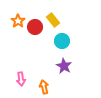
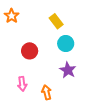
orange star: (18, 21) -> (12, 16), moved
red circle: (35, 27) -> (30, 51), moved

